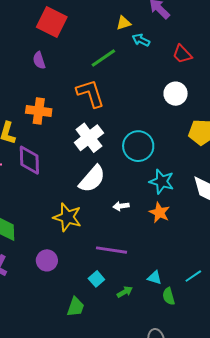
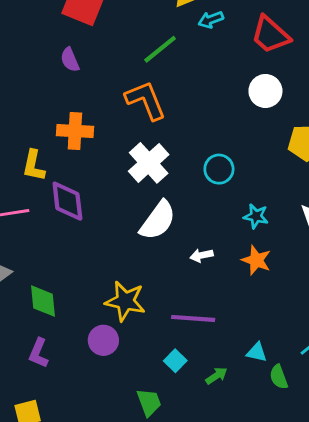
cyan arrow: (141, 40) -> (211, 20), turned -42
red trapezoid: (182, 54) -> (270, 35), size x1.4
cyan circle: (138, 146) -> (219, 169), size x0.7
cyan star: (162, 181) -> (256, 216), size x0.7
yellow star: (67, 217) -> (125, 301), moved
green trapezoid: (76, 307) -> (149, 402), turned -35

